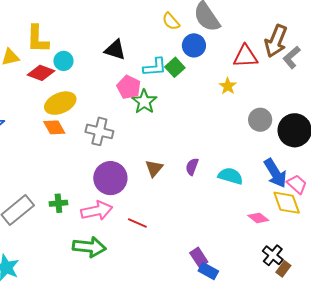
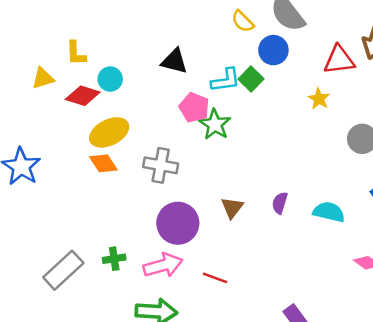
yellow L-shape: (38, 39) -> (76, 53), size x0.7

